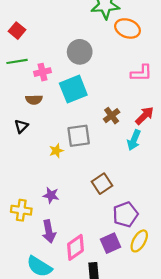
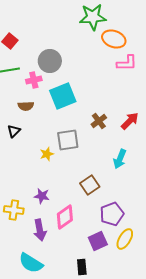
gray circle: (80, 52) -> (50, 61), moved
pink L-shape: (141, 73) -> (127, 63), moved
cyan arrow: (134, 140) -> (120, 159), moved
pink diamond: (75, 247) -> (65, 217), moved

